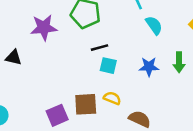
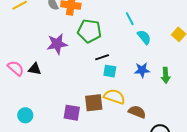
green arrow: (179, 62) -> (166, 75), moved
yellow semicircle: (112, 98) -> (114, 97), size x1.5
purple square: (57, 115) -> (72, 113), turned 36

